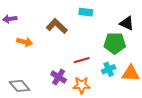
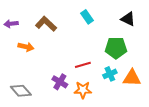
cyan rectangle: (86, 12) -> (87, 17), turned 48
black triangle: (127, 23) -> (128, 19), moved
brown L-shape: (57, 26) -> (46, 24), moved

